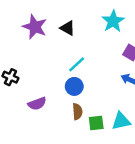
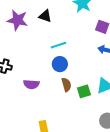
cyan line: (77, 64) -> (58, 45), turned 35
purple semicircle: (37, 104) -> (31, 84), turned 35

